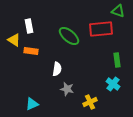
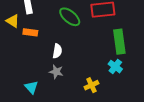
green rectangle: (117, 60) -> (119, 42), size x1.6
gray star: (67, 89) -> (56, 72), moved
cyan triangle: (32, 104) -> (31, 87), turned -48

